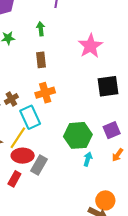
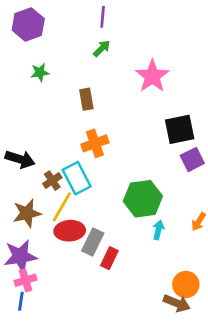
green arrow: (41, 29) -> (102, 48), moved, turned 56
brown cross: (11, 99) -> (52, 181), moved
purple square: (112, 130) -> (192, 159), moved
red rectangle: (14, 179) -> (109, 258), moved

